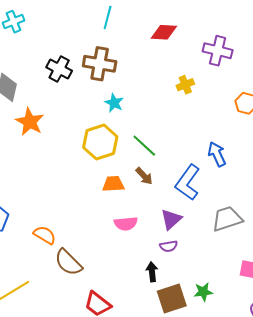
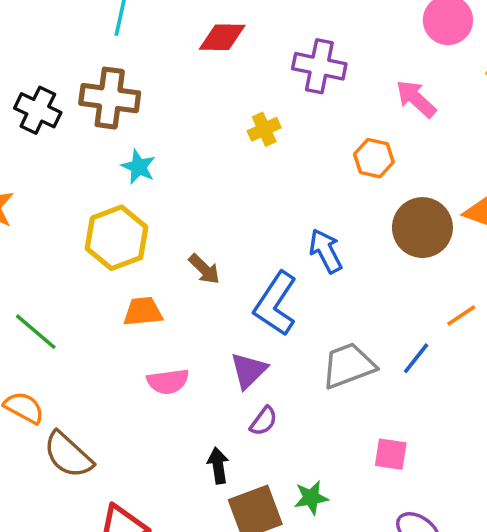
green line: (144, 146) -> (36, 332), moved
brown arrow: (144, 176) -> (204, 269), moved
purple semicircle: (169, 246) -> (264, 421), moved, turned -42

